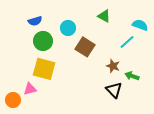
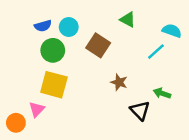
cyan circle: (68, 28) -> (69, 27), moved
brown square: (85, 47) -> (98, 45), moved
brown star: (113, 66) -> (119, 82), moved
pink triangle: (30, 89) -> (37, 109), turned -32

